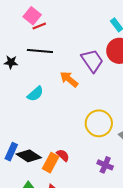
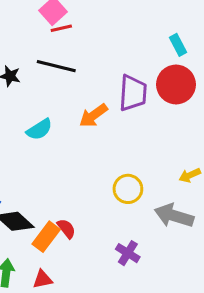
purple trapezoid: (92, 61) -> (133, 93), turned 30
orange arrow: (69, 79) -> (94, 115), turned -84
yellow circle: (99, 123) -> (128, 189), size x0.7

